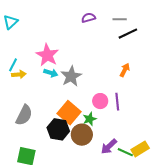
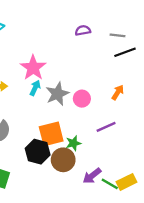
cyan arrow: (51, 73) -> (35, 88), turned -88
pink circle: (100, 101) -> (82, 99), moved
purple line: (117, 102) -> (106, 127), turned 66
orange square: (69, 113) -> (51, 134), turned 30

